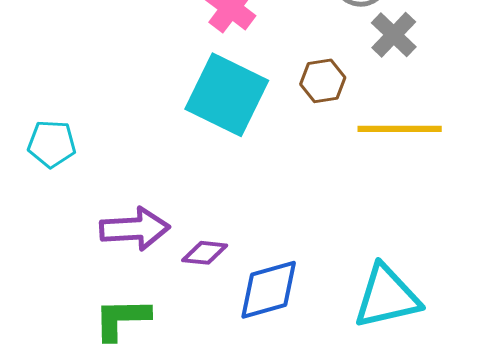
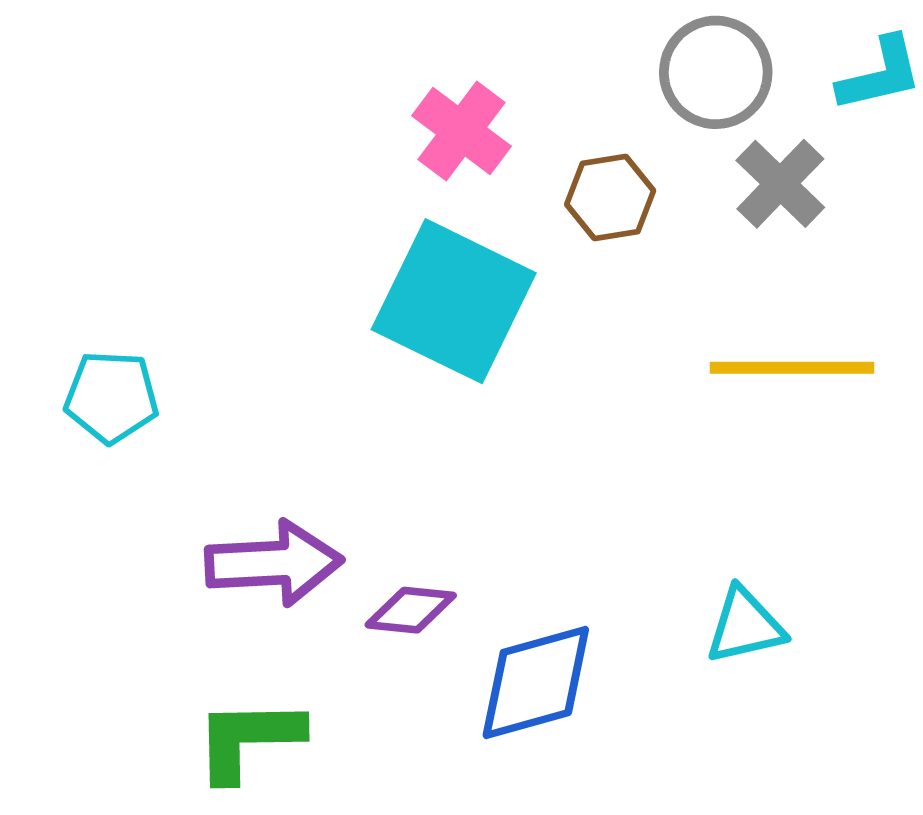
brown hexagon: (323, 81) -> (610, 198), moved
cyan triangle: (387, 297) -> (745, 626), moved, size x0.6

